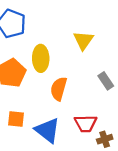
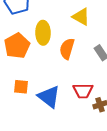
yellow triangle: (83, 40) -> (81, 17), turned -36
orange semicircle: (59, 89) -> (67, 49), moved

